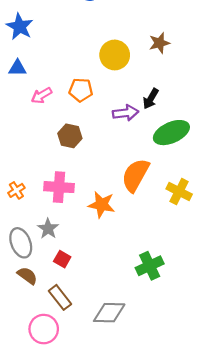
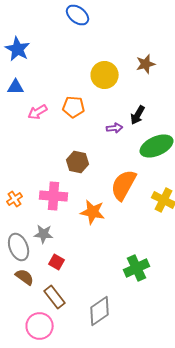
purple arrow: (126, 113) -> (115, 128), size x0.7
brown hexagon: (70, 136) -> (78, 162), moved
gray star: (48, 229) -> (44, 234), turned -30
gray diamond: (109, 313) -> (100, 311), turned -36

